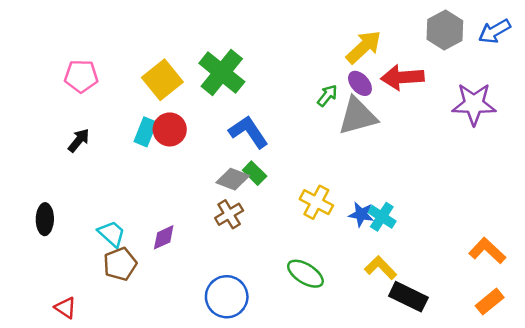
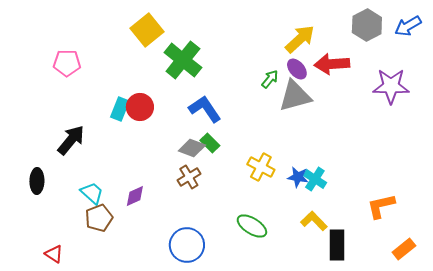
yellow square: (162, 80) -> (147, 30), moved
black arrow: (79, 140) -> (71, 140), moved, size x1.5
orange L-shape: (487, 251) -> (381, 206), moved, turned -56
black rectangle: (408, 297) -> (337, 245), turned 64

